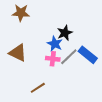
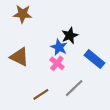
gray line: (69, 57) -> (74, 88), moved
pink cross: (53, 59) -> (57, 63), turned 32

